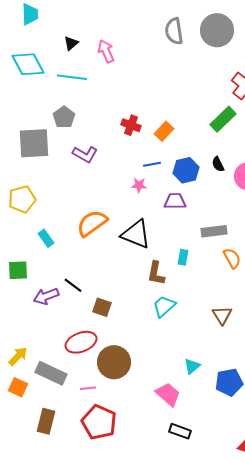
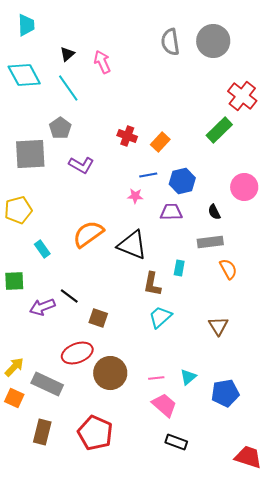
cyan line: (72, 77) -> (68, 88), turned 48
black semicircle: (218, 164) -> (214, 212), moved
pink line: (88, 388) -> (156, 378), moved

